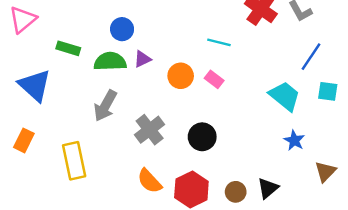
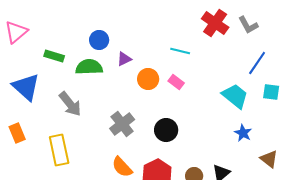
purple triangle: (142, 59) -> (124, 59), moved
gray arrow: (105, 106) -> (70, 104), moved, turned -68
orange rectangle: (24, 140) -> (17, 133), turned -48
brown triangle: (325, 171) -> (269, 159), turned -36

